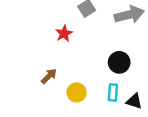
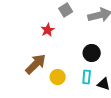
brown arrow: (49, 76) -> (36, 64), size x1.6

